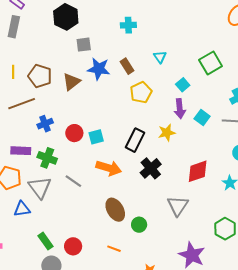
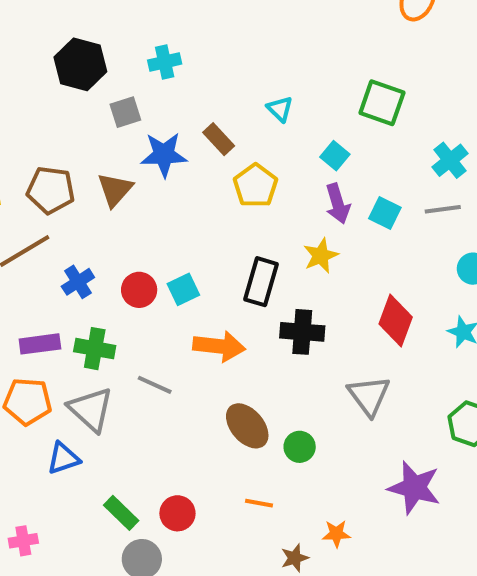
cyan cross: (128, 25) -> (165, 62), moved
green square: (211, 63) -> (382, 103), turned -30
black cross: (151, 168) -> (302, 332), turned -35
red diamond: (198, 171) -> (396, 321), turned -40

